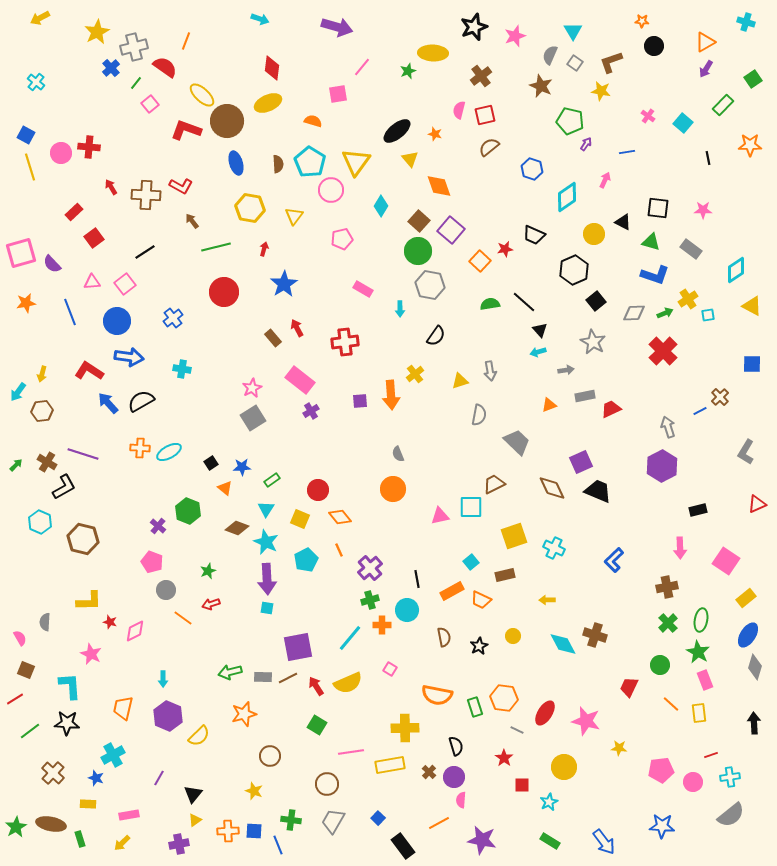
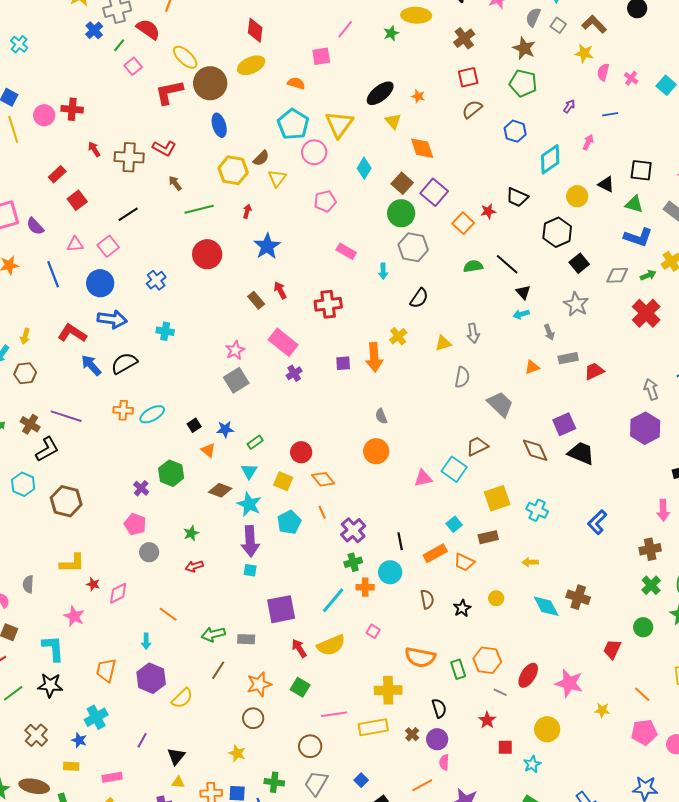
brown L-shape: (611, 62) -> (594, 24), turned 65
pink semicircle: (459, 110) -> (603, 72), moved
green pentagon: (570, 121) -> (523, 83), moved
red L-shape: (186, 130) -> (169, 92), turned -32
brown semicircle: (278, 164) -> (261, 158), moved, turned 48
gray arrow: (566, 370) -> (549, 332), turned 77
cyan square: (471, 507) -> (454, 469), turned 35
orange line: (183, 618) -> (168, 614), moved
brown line: (288, 678) -> (218, 670), moved, turned -30
orange line: (671, 704) -> (642, 694), moved
orange star: (244, 714) -> (259, 684), moved
yellow triangle: (195, 820) -> (178, 782), turned 40

